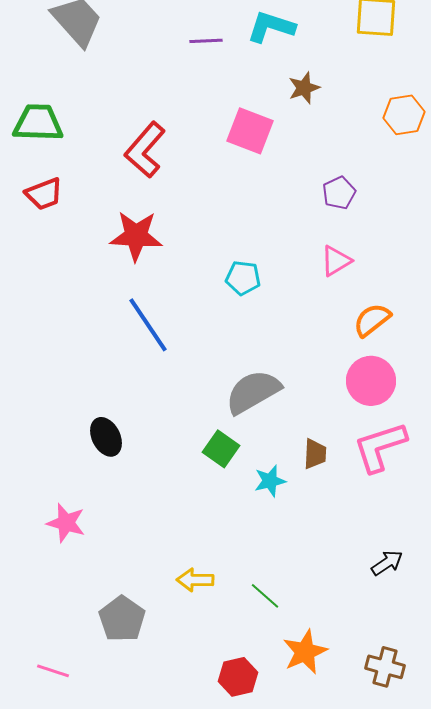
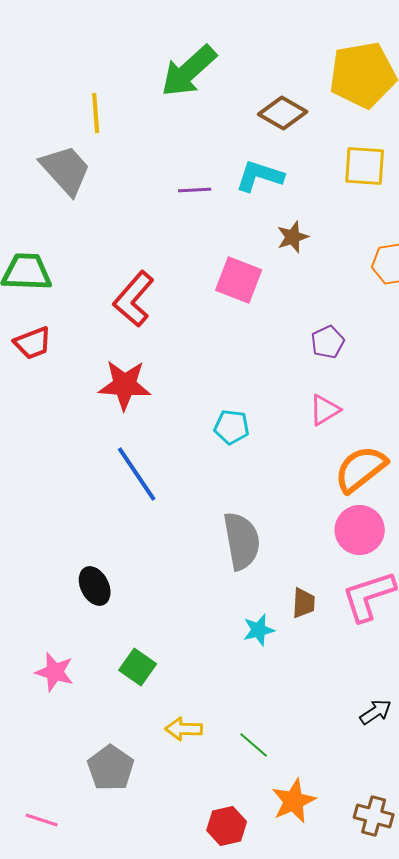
orange semicircle: (372, 320) -> (361, 469), size x1.4
gray semicircle: (253, 392) -> (242, 541), turned 110
green square: (221, 449) -> (138, 667), moved

